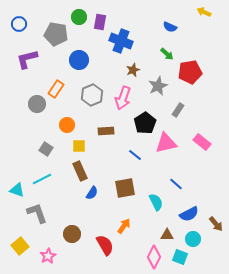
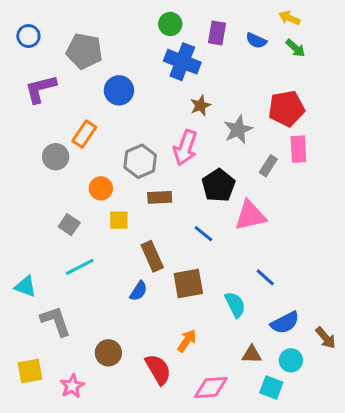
yellow arrow: (204, 12) -> (289, 18), moved
green circle: (79, 17) -> (170, 24), moved
purple rectangle: (100, 22) -> (217, 33), moved
green arrow: (167, 54) -> (295, 48), moved
gray hexagon: (92, 95) -> (140, 161), moved
pink rectangle: (202, 142) -> (298, 149), moved, turned 48
brown rectangle: (80, 171) -> (152, 256), moved
cyan line: (42, 179) -> (80, 267), moved
yellow square: (20, 246) -> (30, 371), turned 30
pink diamond: (154, 257) -> (211, 388), moved, turned 60

